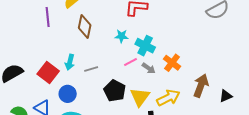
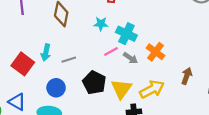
brown arrow: (201, 86) -> (187, 76), size x0.7
blue circle: (68, 94) -> (56, 88), moved

